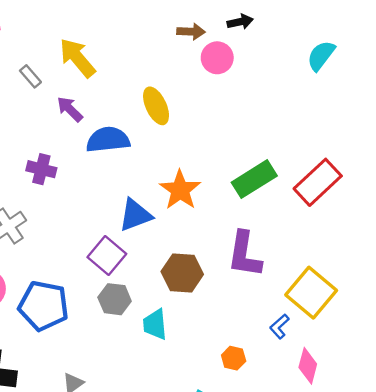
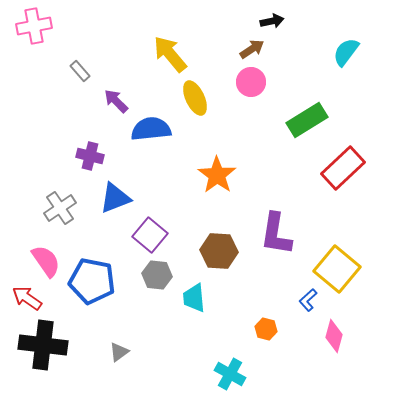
brown arrow: (191, 32) -> (252, 49), moved, turned -35
yellow arrow: (77, 58) -> (170, 54), moved
pink circle: (217, 58) -> (251, 82), moved
green rectangle: (254, 179) -> (307, 120), moved
blue triangle: (135, 215) -> (115, 198), moved

